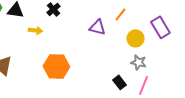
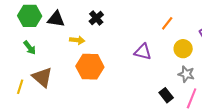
purple triangle: (97, 27) -> (143, 52), moved
orange hexagon: (56, 66) -> (90, 67), moved

